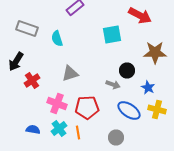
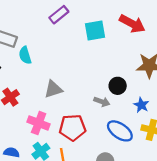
cyan square: (112, 34) -> (95, 30), moved
cyan semicircle: (57, 38) -> (25, 55), moved

